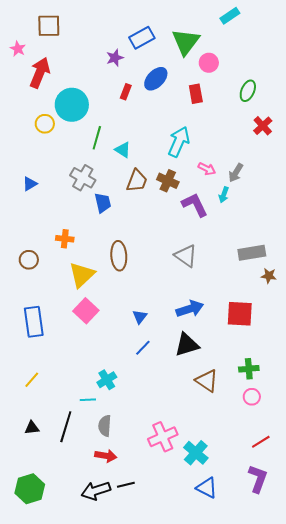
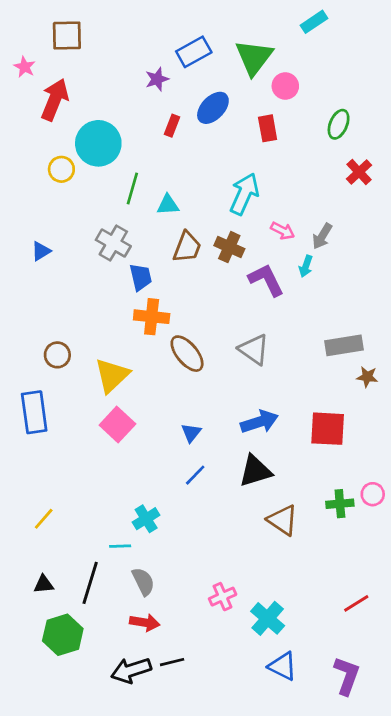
cyan triangle: (123, 150) -> (168, 205), turned -36
orange cross: (65, 239) -> (152, 317), moved, size x1.4
brown ellipse: (119, 256) -> (187, 354), moved, turned -36
brown circle: (29, 260) -> (57, 355), moved
blue rectangle: (34, 322) -> (34, 412), moved
pink circle: (252, 397) -> (373, 494), moved
gray semicircle: (105, 426) -> (143, 582), turned 150
pink cross: (163, 437) -> (223, 597), size x0.7
purple L-shape: (258, 479) -> (347, 676), moved
green hexagon: (30, 489) -> (63, 635), moved

